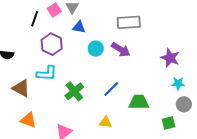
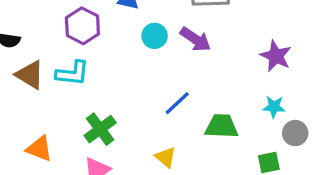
cyan star: (178, 84) -> (274, 107), moved
brown triangle: (21, 88) -> (30, 75), moved
green cross: (74, 91) -> (100, 129), moved
yellow triangle: (105, 122) -> (166, 157), turned 32

